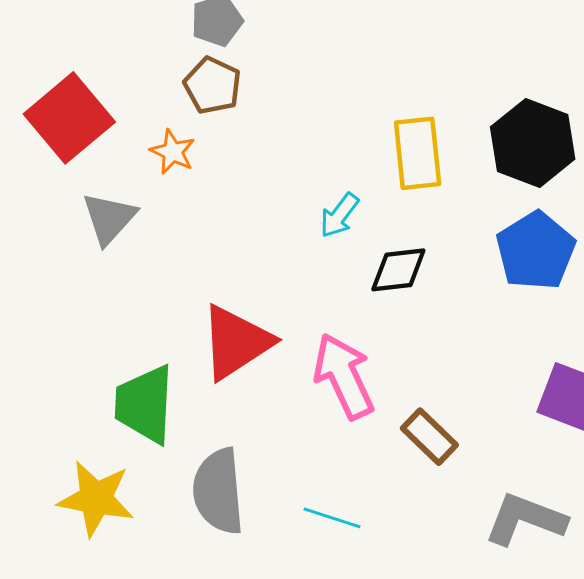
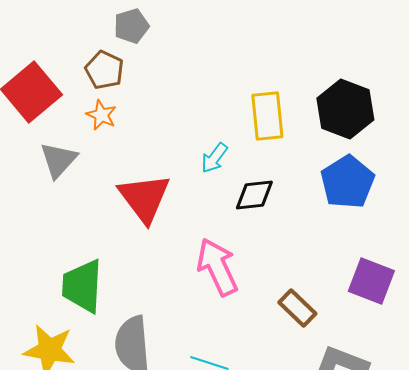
brown pentagon: (212, 85) -> (104, 70), moved
red triangle: (236, 342) -> (144, 198), moved, turned -34
brown rectangle: (429, 437) -> (297, 308), moved

